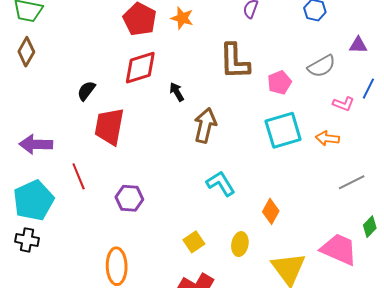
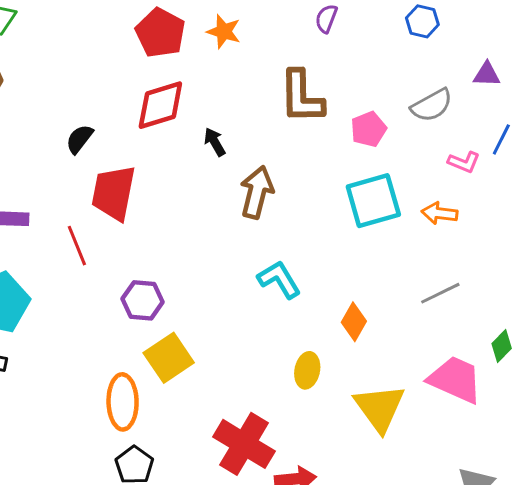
red line: (79, 176) -> (77, 246), moved
gray line: (352, 182) -> (440, 293), moved
yellow square: (194, 242) -> (169, 358), moved, size x1.5

